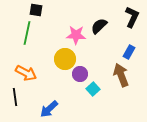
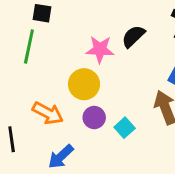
orange arrow: (26, 73) -> (48, 113), moved
purple circle: (80, 74) -> (94, 118), moved

